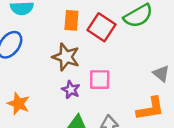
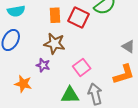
pink square: (100, 80) -> (82, 67), moved, turned -30
purple star: (71, 90) -> (43, 65), moved

